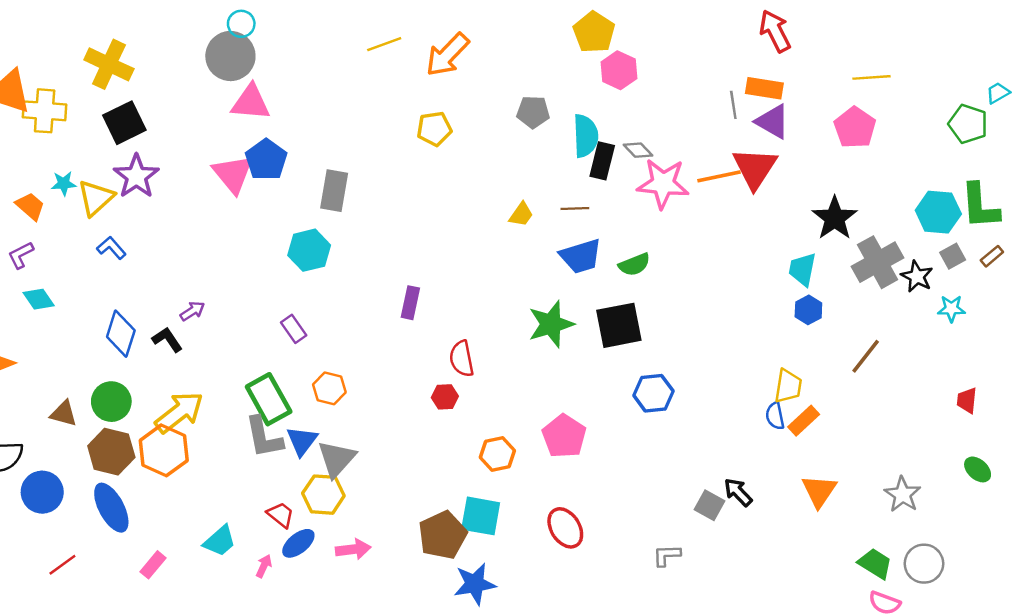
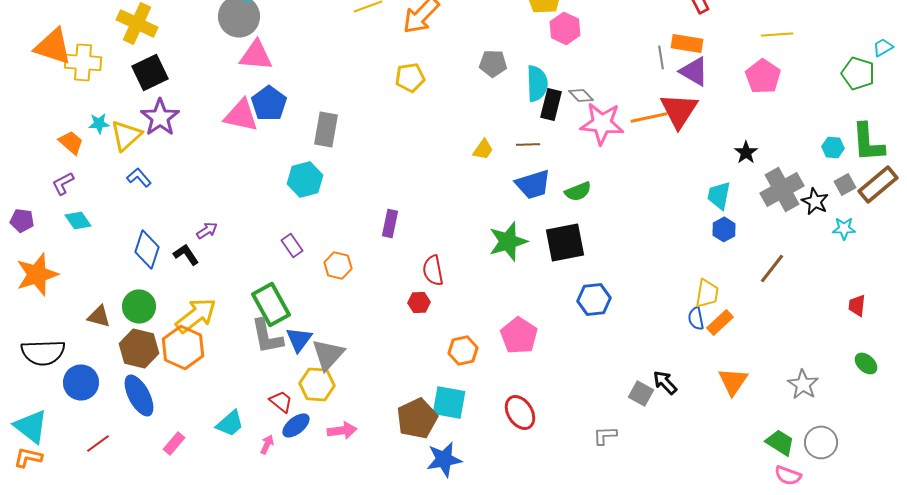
pink triangle: (233, 174) -> (241, 115), turned -39
cyan hexagon: (938, 212) -> (833, 147), size x0.6
black star: (835, 218) -> (746, 152), size x0.6
brown rectangle: (992, 256) -> (878, 184), size x2.0
orange hexagon: (329, 388) -> (338, 265), moved

